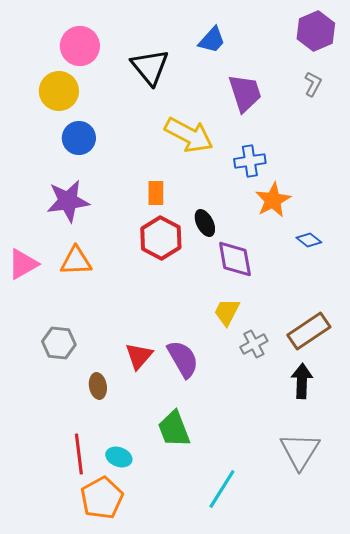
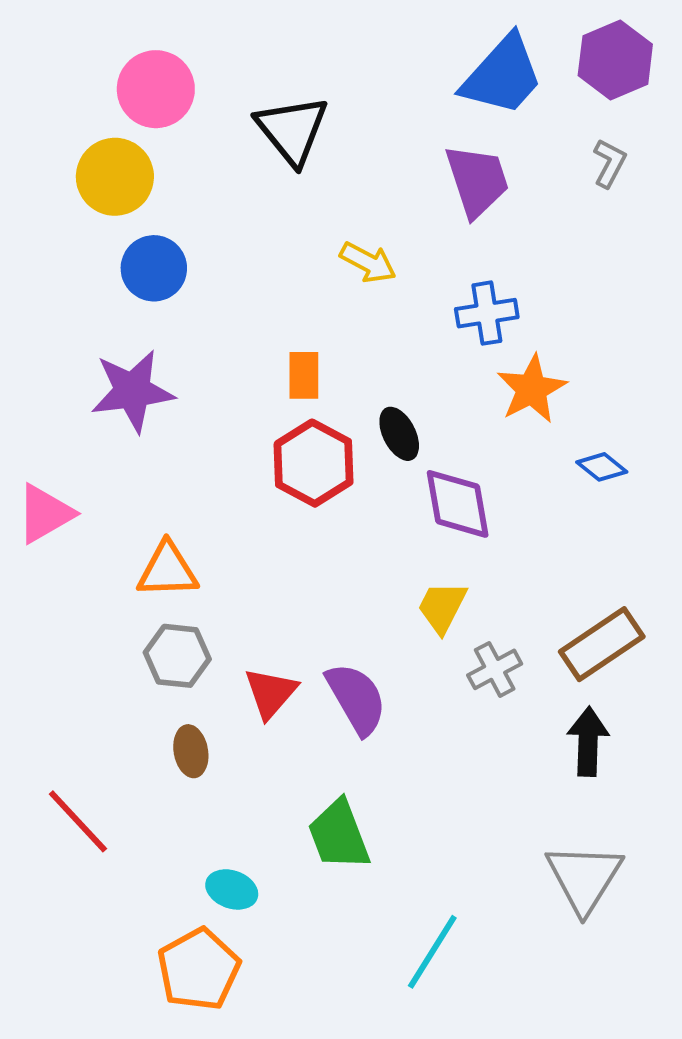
blue trapezoid: (212, 40) -> (502, 76), moved, size x1.6
yellow arrow: (189, 135) -> (368, 262), size x0.6
orange triangle: (76, 261) -> (167, 570), moved
gray hexagon: (59, 343) -> (177, 656), moved
red line: (79, 454) -> (78, 821), moved, turned -36

